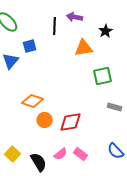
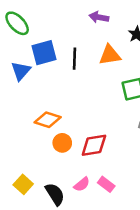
black line: (55, 26) -> (74, 59), moved
blue square: (30, 46) -> (44, 53), size x1.5

